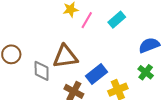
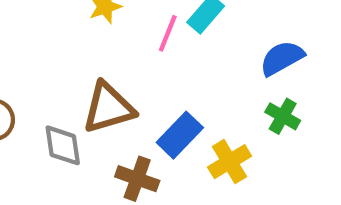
pink line: (87, 20) -> (168, 33), moved

